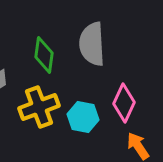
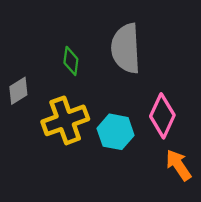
green diamond: (44, 55) -> (71, 61), size x0.7

